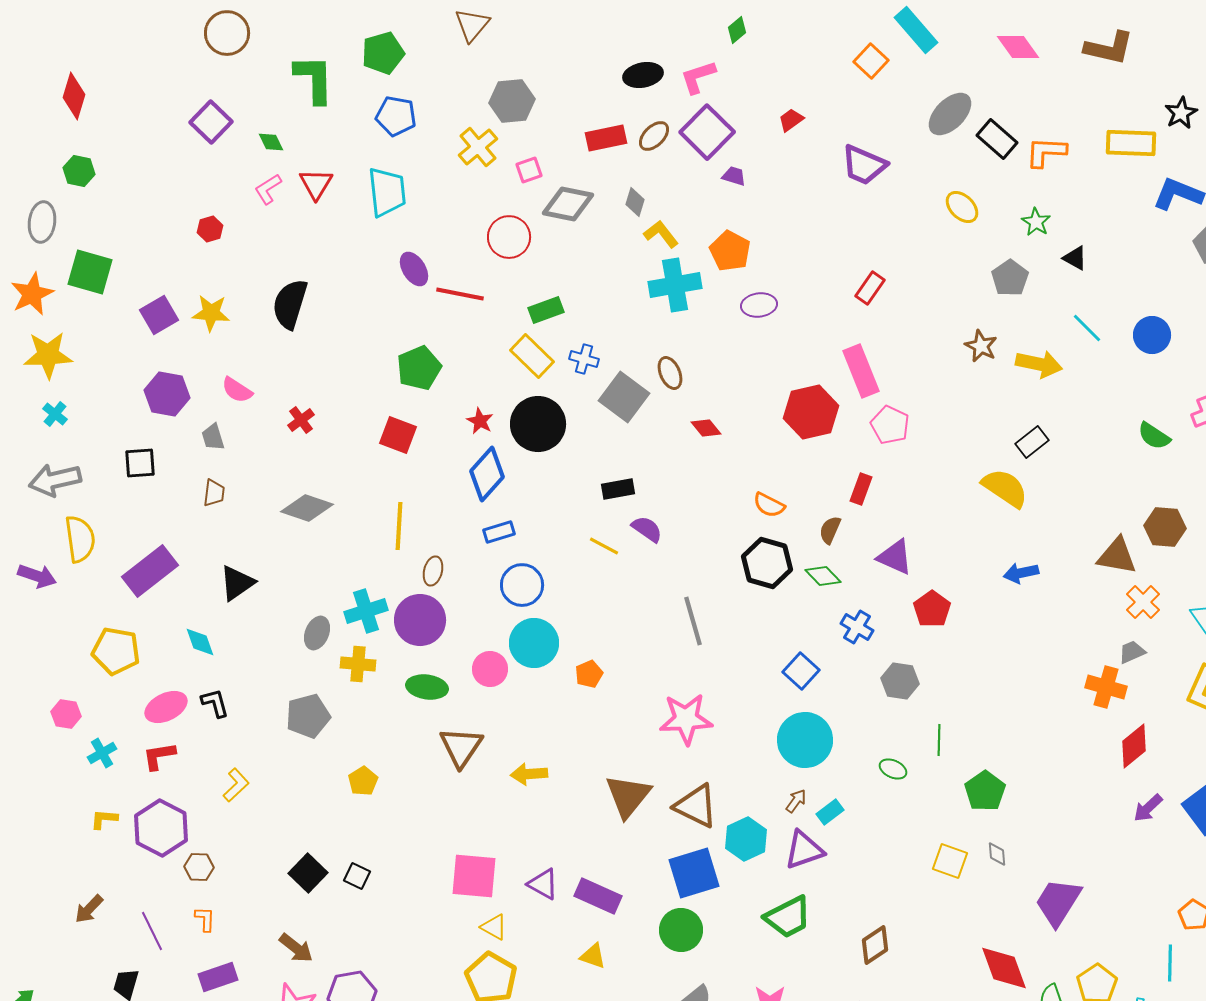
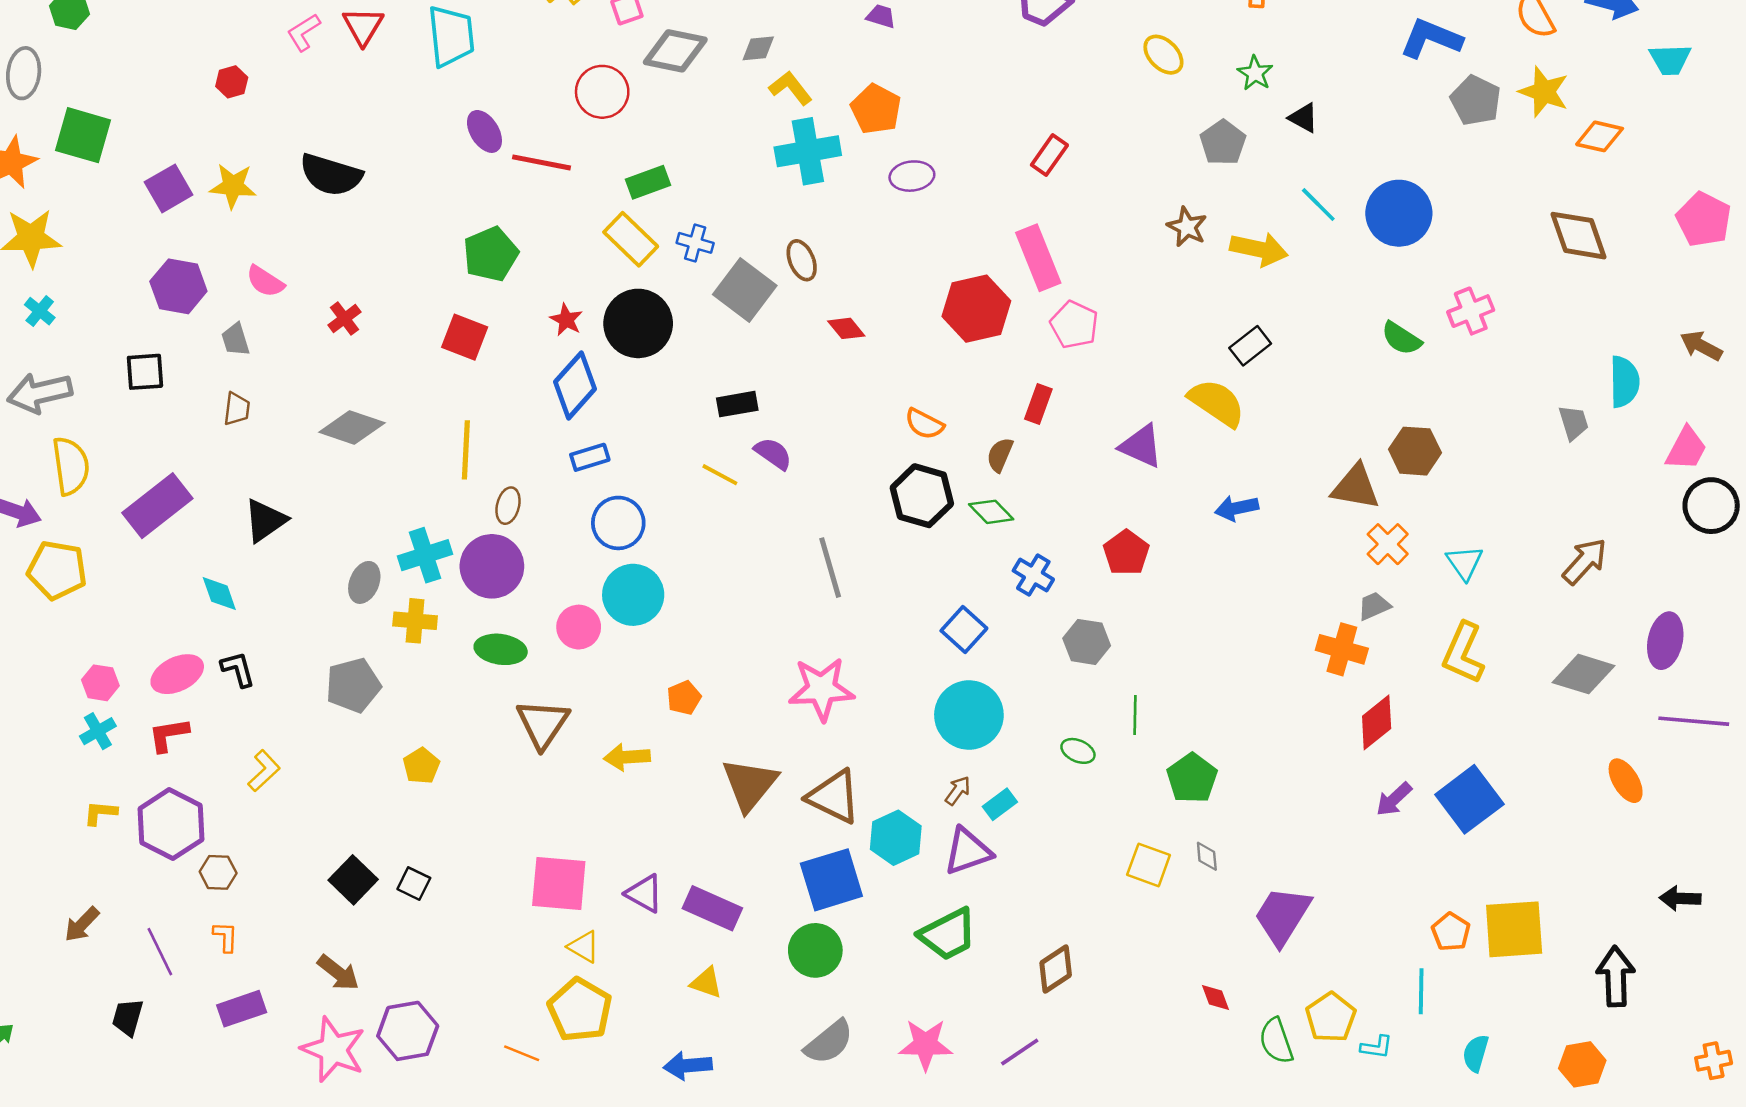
gray diamond: (635, 202) -> (758, 48), turned 68
black semicircle: (290, 304) -> (331, 175), turned -90
blue circle: (1152, 335) -> (1399, 213), size x1.4
purple triangle: (895, 557) -> (1141, 446), moved
yellow pentagon: (116, 651) -> (57, 570), moved
orange pentagon: (589, 674) -> (684, 698), moved
pink hexagon: (66, 714) -> (100, 683), moved
red diamond: (1004, 968) -> (1215, 997), size x0.5

